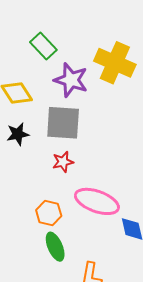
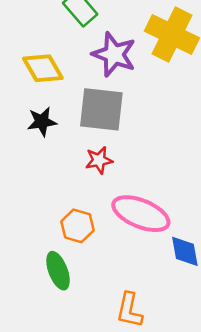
green ellipse: (55, 247) -> (58, 271), moved

